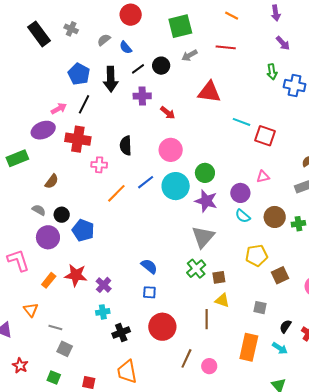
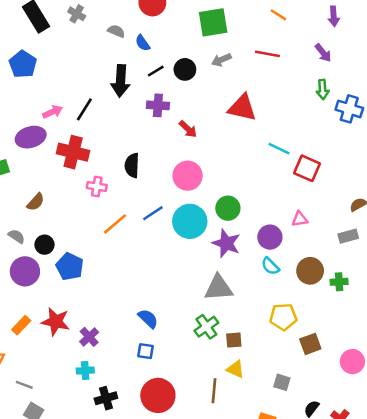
gray semicircle: (104, 40) -> (116, 31), turned 56
purple arrow: (283, 43) -> (323, 53), moved
blue pentagon: (79, 74) -> (23, 64), moved
gray triangle: (203, 237) -> (219, 288), turned 40

